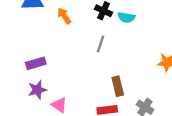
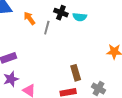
gray line: (101, 44) -> (47, 28), moved

